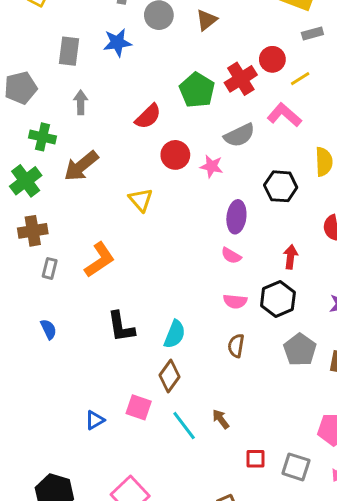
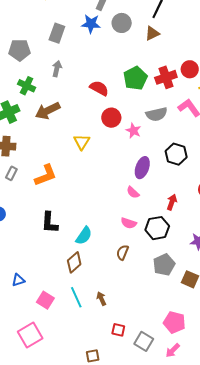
blue star: (117, 43) -> (91, 24), moved
red semicircle: (148, 116) -> (99, 88), turned -120
pink square: (139, 407) -> (45, 300), moved

